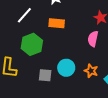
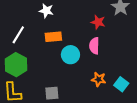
green hexagon: (32, 44) -> (16, 65), moved
cyan circle: (66, 68) -> (70, 55), moved

